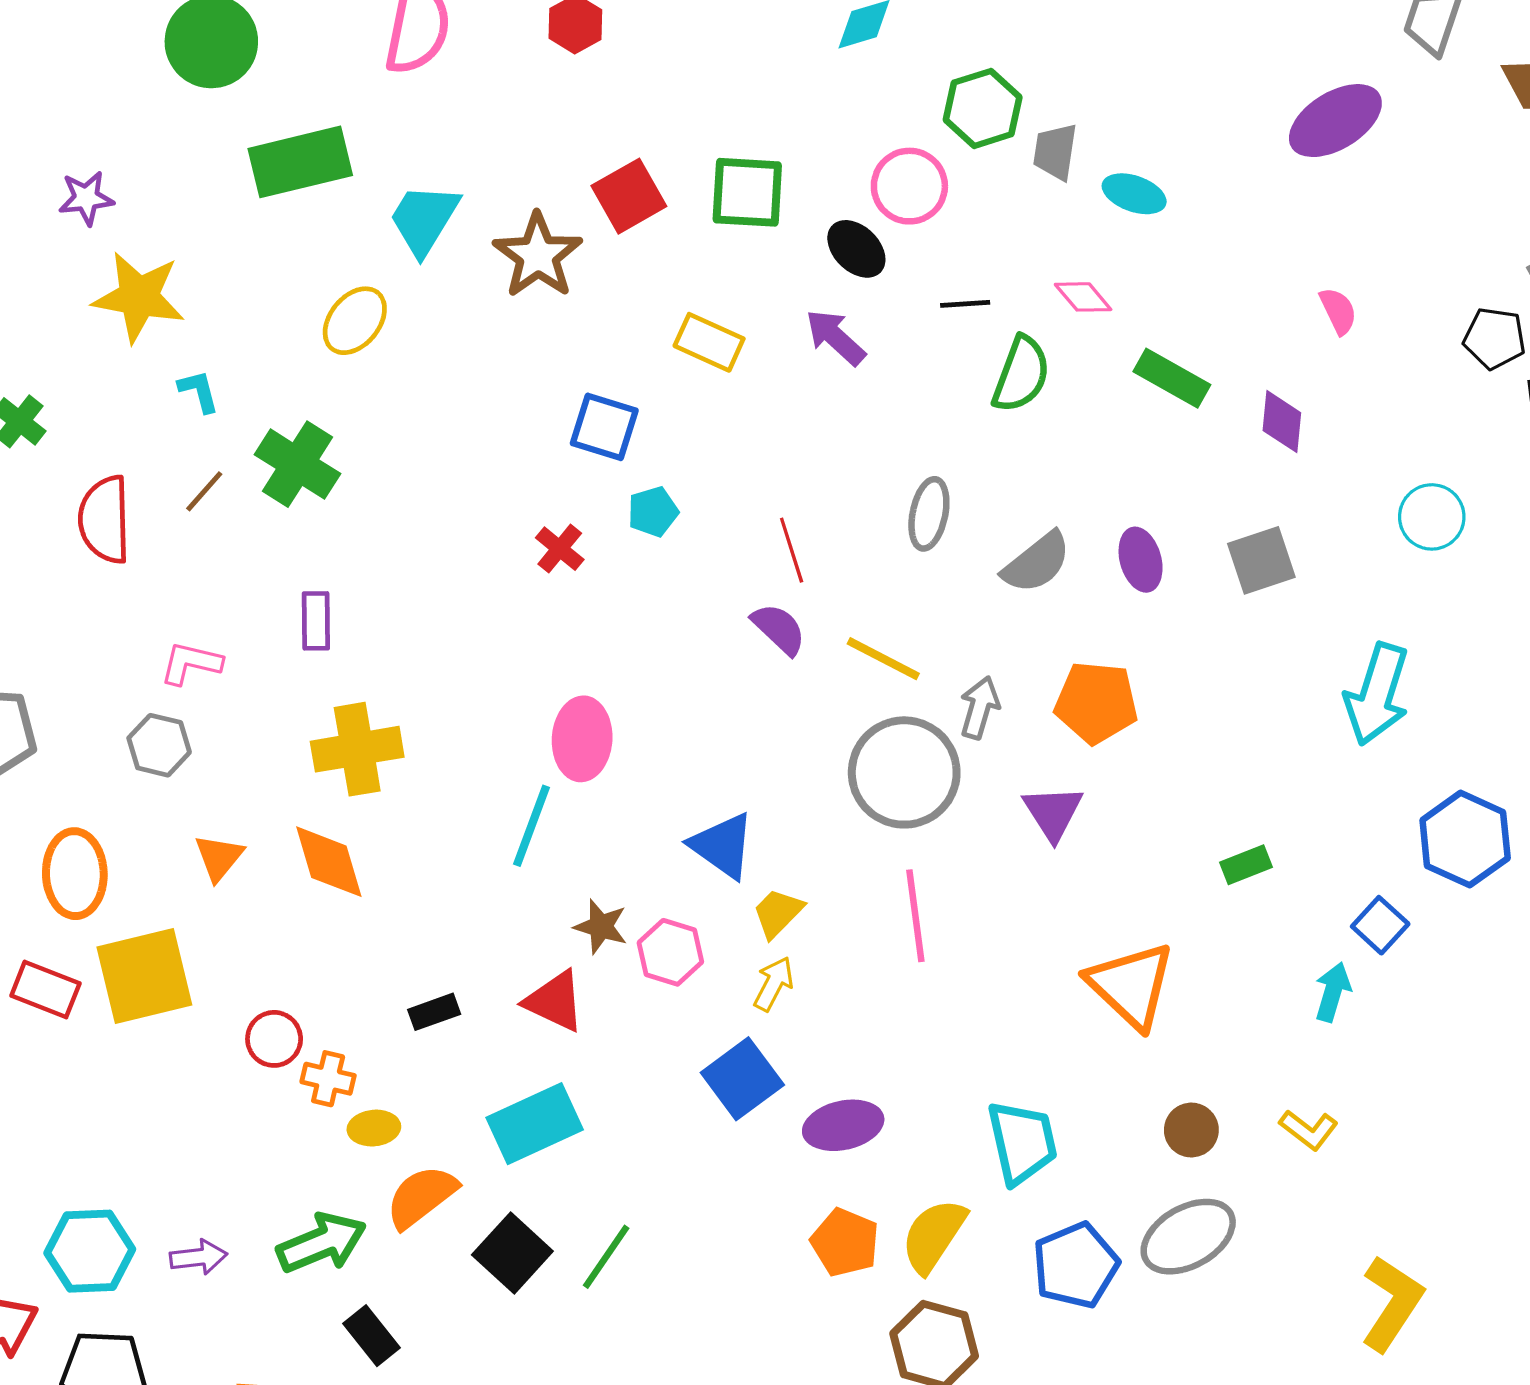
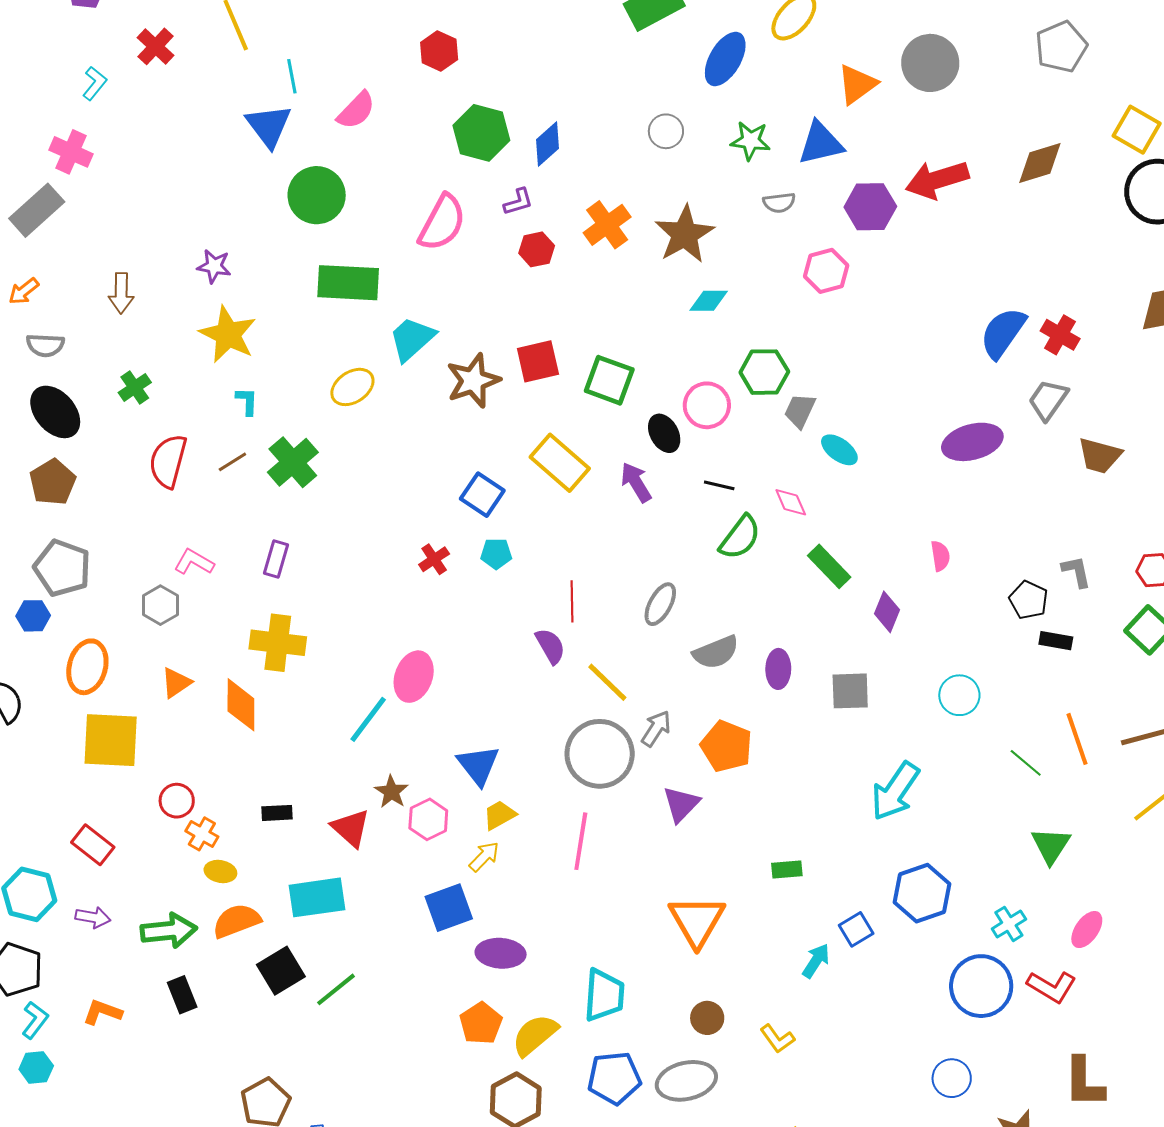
yellow rectangle: (709, 342) -> (560, 463), size x1.4
red rectangle: (45, 989) -> (93, 845), moved

